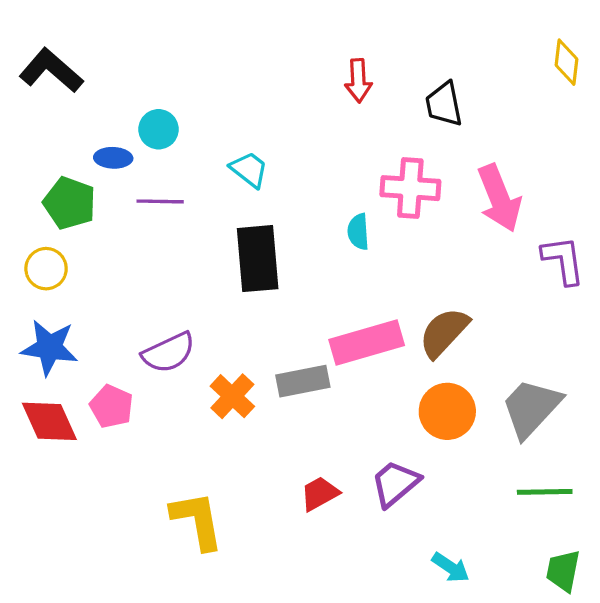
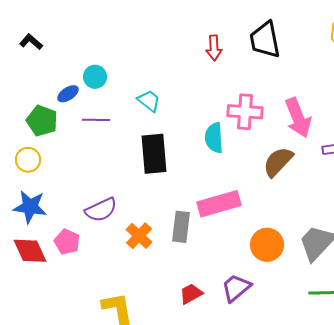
black L-shape: (51, 71) -> (31, 42), size x0.6
black trapezoid: (444, 104) -> (265, 40), moved, size x1.4
blue ellipse: (113, 158) -> (68, 94), turned -35
cyan semicircle: (358, 232) -> (214, 138), size x1.4
brown semicircle: (444, 332) -> (278, 162), moved
gray rectangle: (303, 381) -> (181, 227), turned -72

